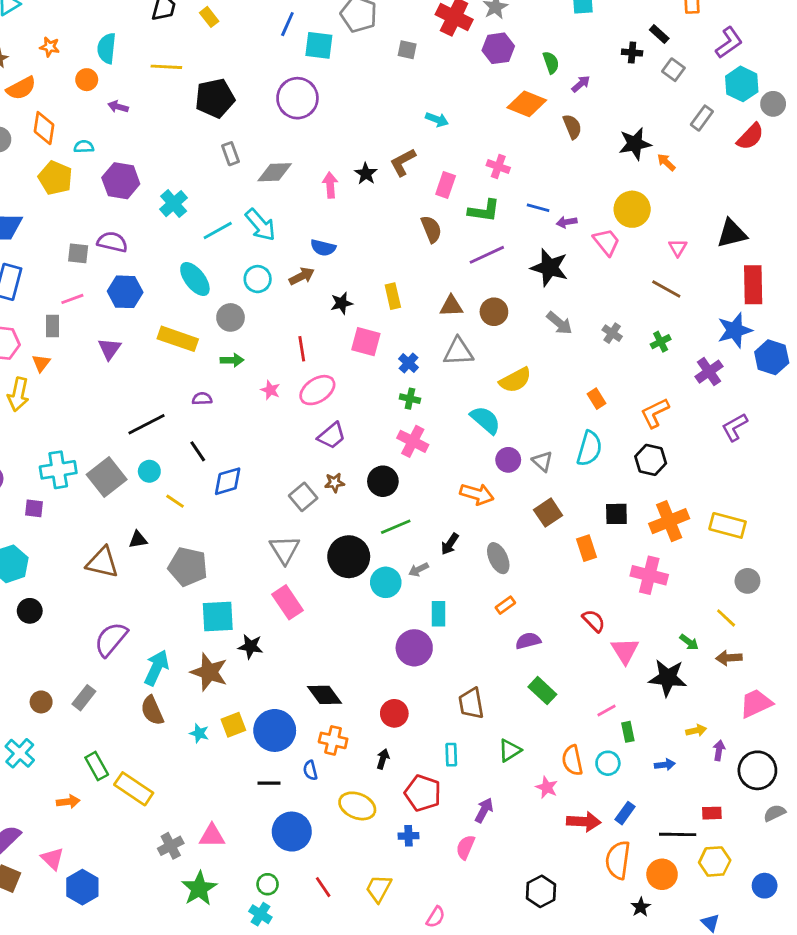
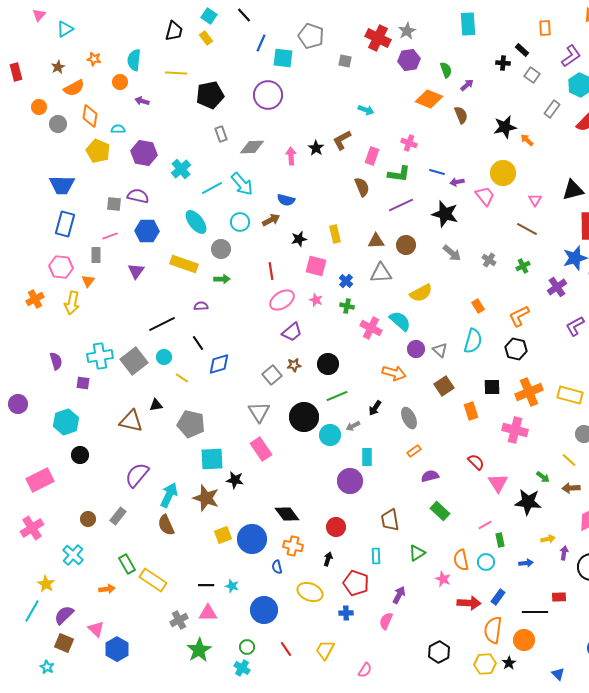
pink star: (270, 390) -> (316, 300), moved
pink cross: (413, 441) -> (371, 328), moved
cyan star: (199, 733) -> (232, 586), moved
black line: (269, 783) -> (206, 585), moved
yellow hexagon: (715, 861) -> (485, 664), moved

